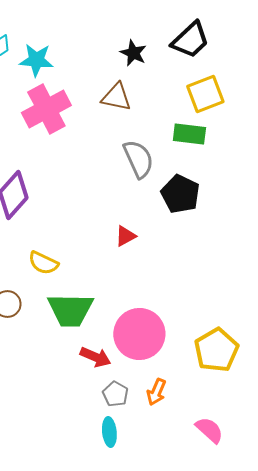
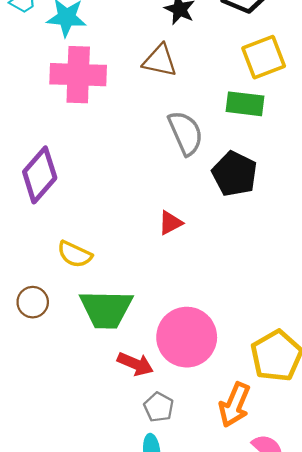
pink cross: (46, 109) -> (78, 75), turned 30
orange arrow: (156, 392) -> (235, 405), moved, size x1.4

